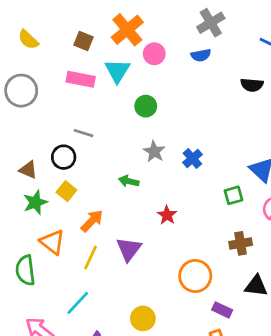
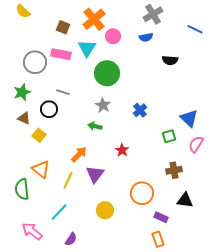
yellow semicircle: (28, 40) -> (23, 11), moved
black semicircle: (252, 85) -> (170, 60), moved
gray circle: (21, 91) -> (35, 62), moved
green circle: (146, 106) -> (107, 73), size x1.6
gray star: (154, 151) -> (103, 105), moved
yellow square: (66, 191) -> (39, 135), moved
green star: (35, 202) -> (22, 92), moved
orange arrow: (92, 221) -> (79, 154), moved
yellow circle: (143, 318) -> (105, 210), moved

